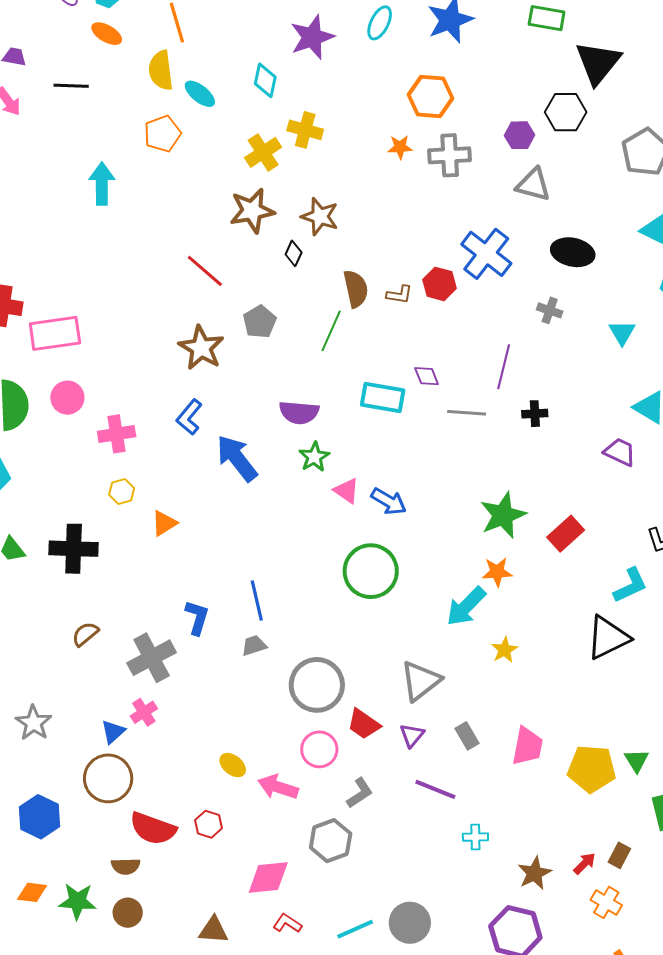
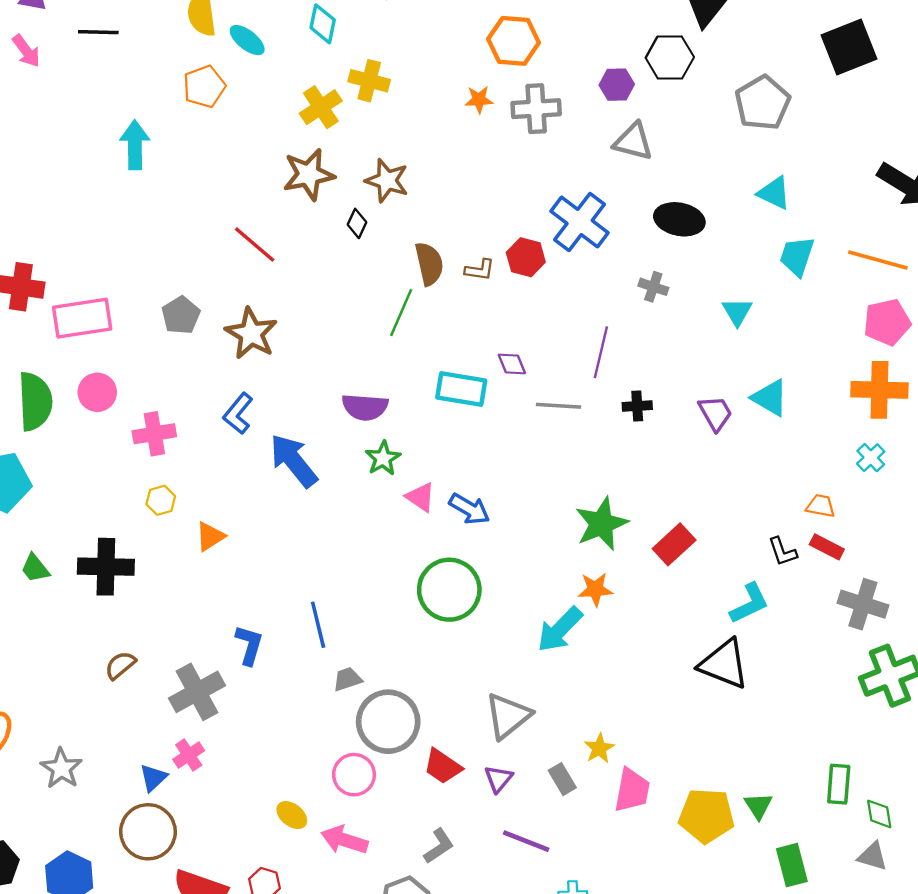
gray pentagon: (260, 322) -> (181, 315), moved
purple trapezoid: (620, 452) -> (715, 413), moved, turned 36
black triangle: (608, 638) -> (724, 664), turned 48
gray trapezoid: (254, 645) -> (347, 679), moved
yellow star: (504, 650) -> (599, 748), moved
pink circle: (319, 749) -> (354, 775), moved

